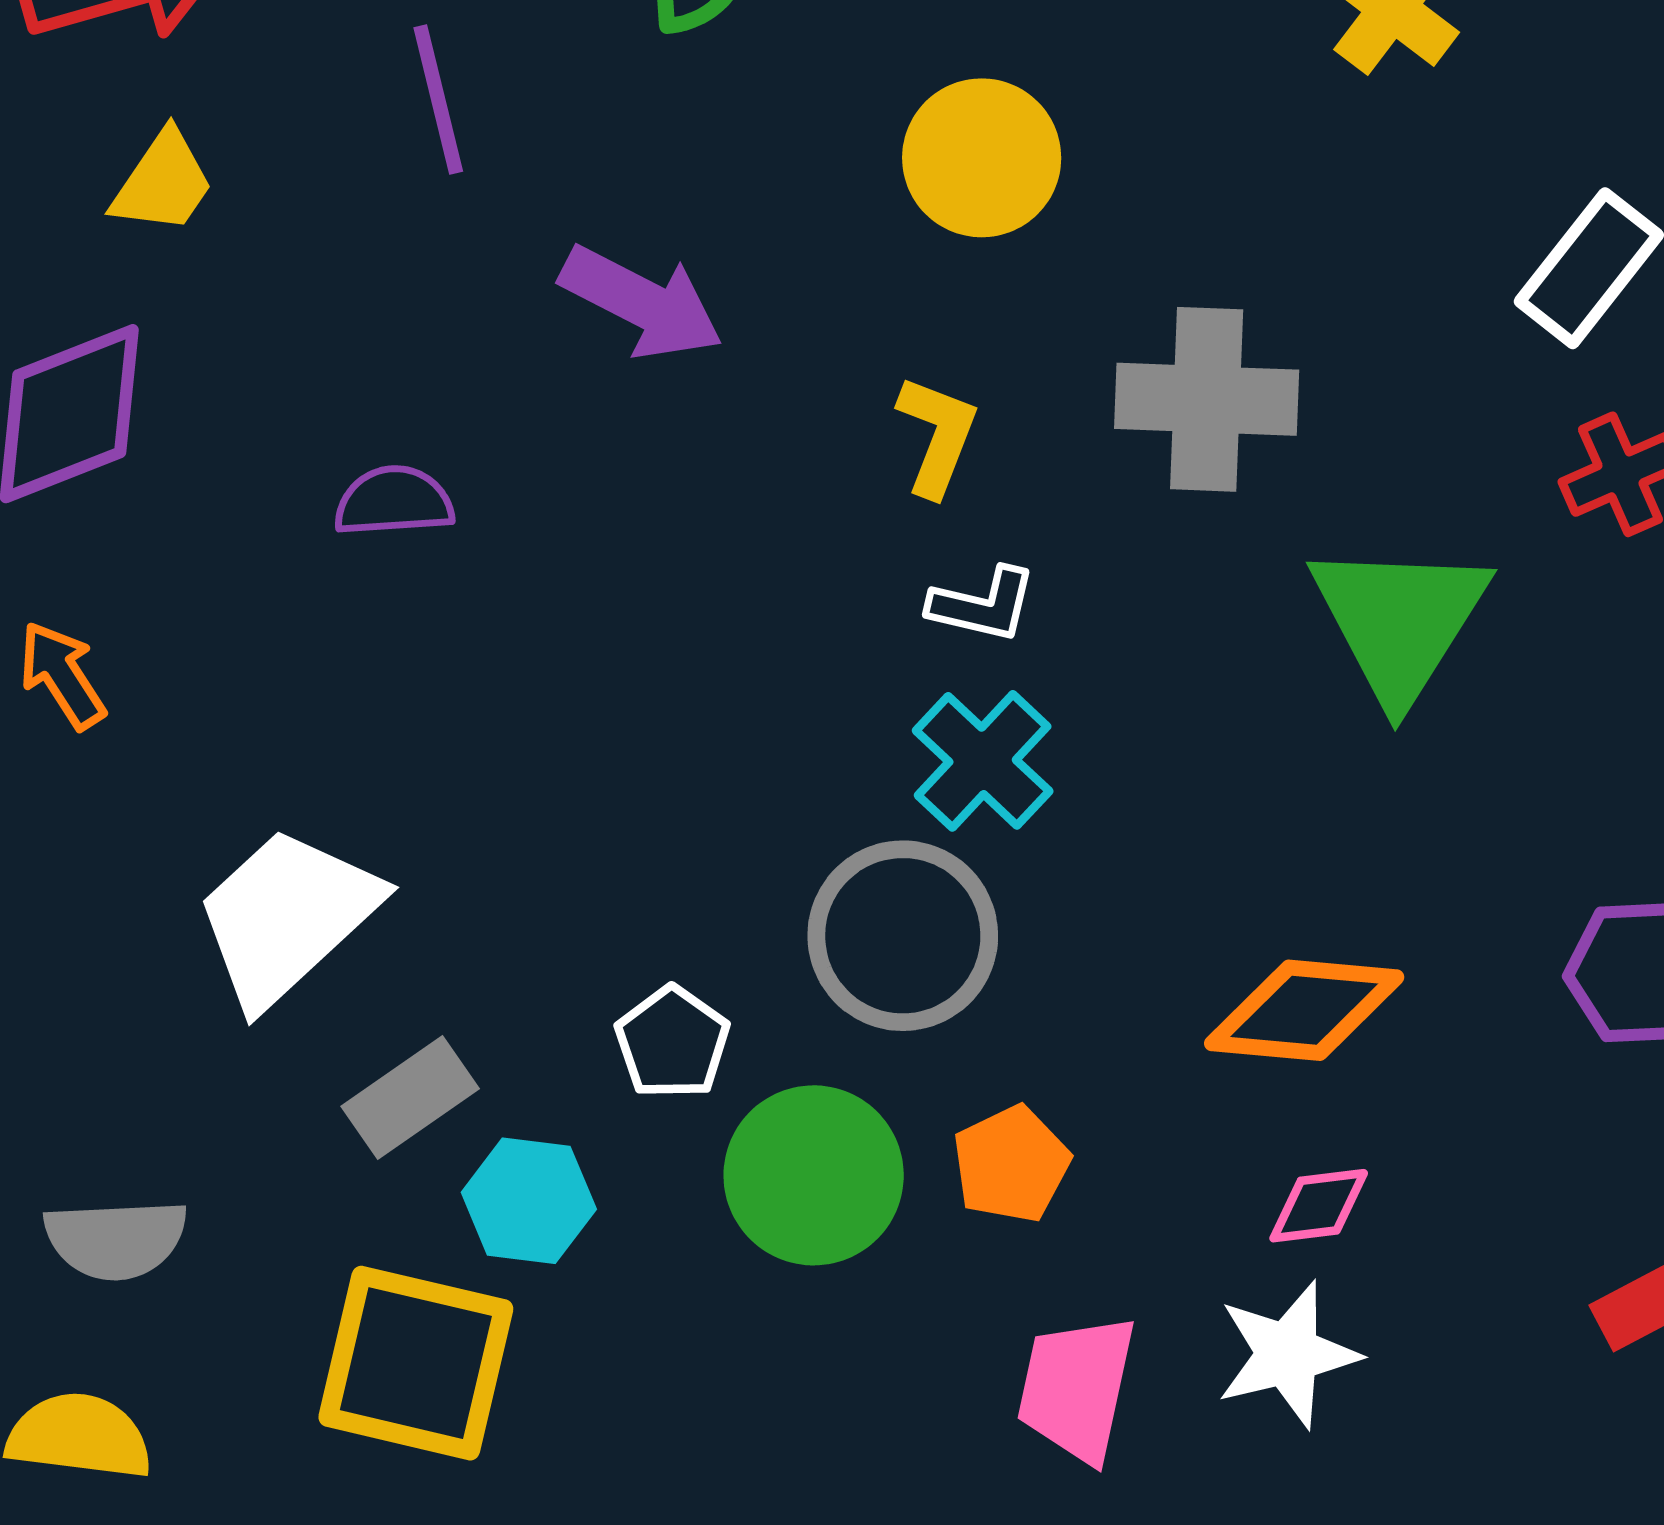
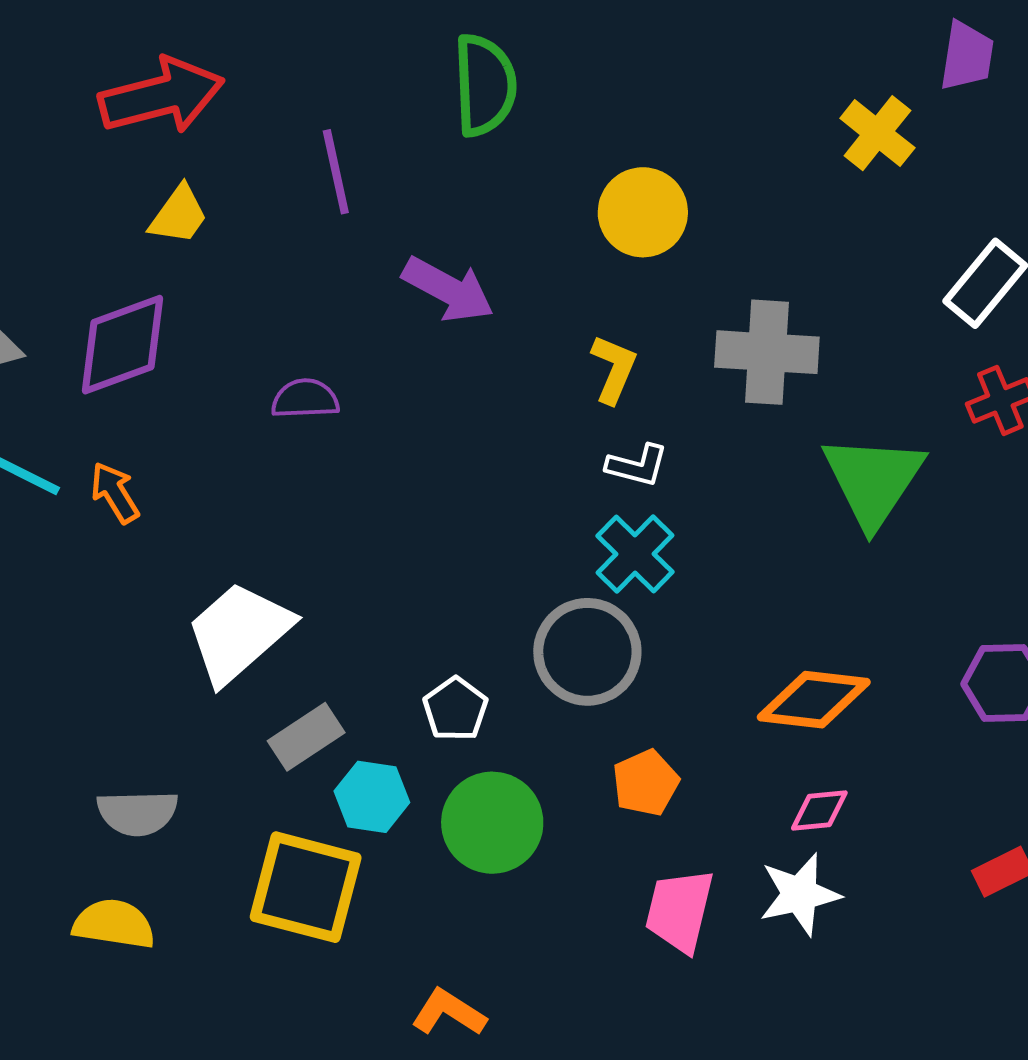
green circle: (814, 1175) -> (492, 823), moved

